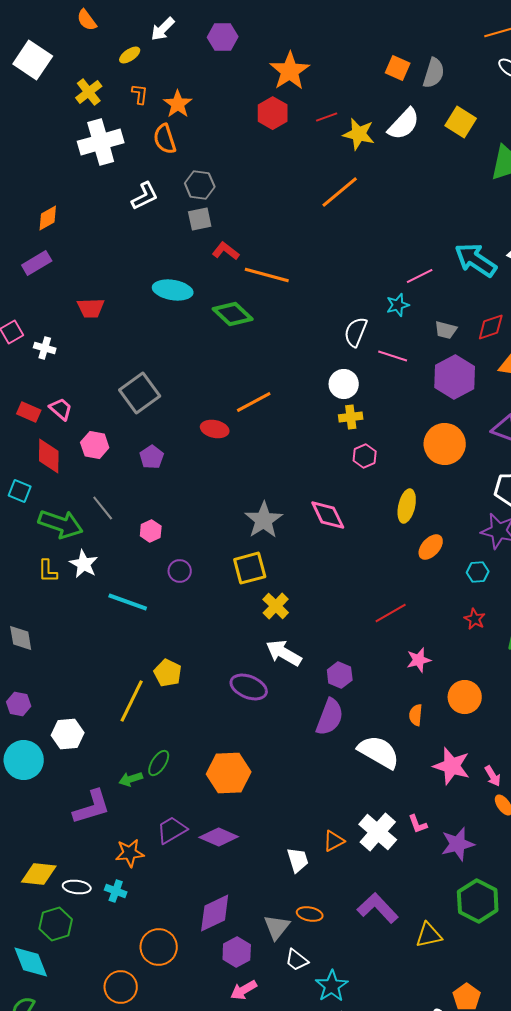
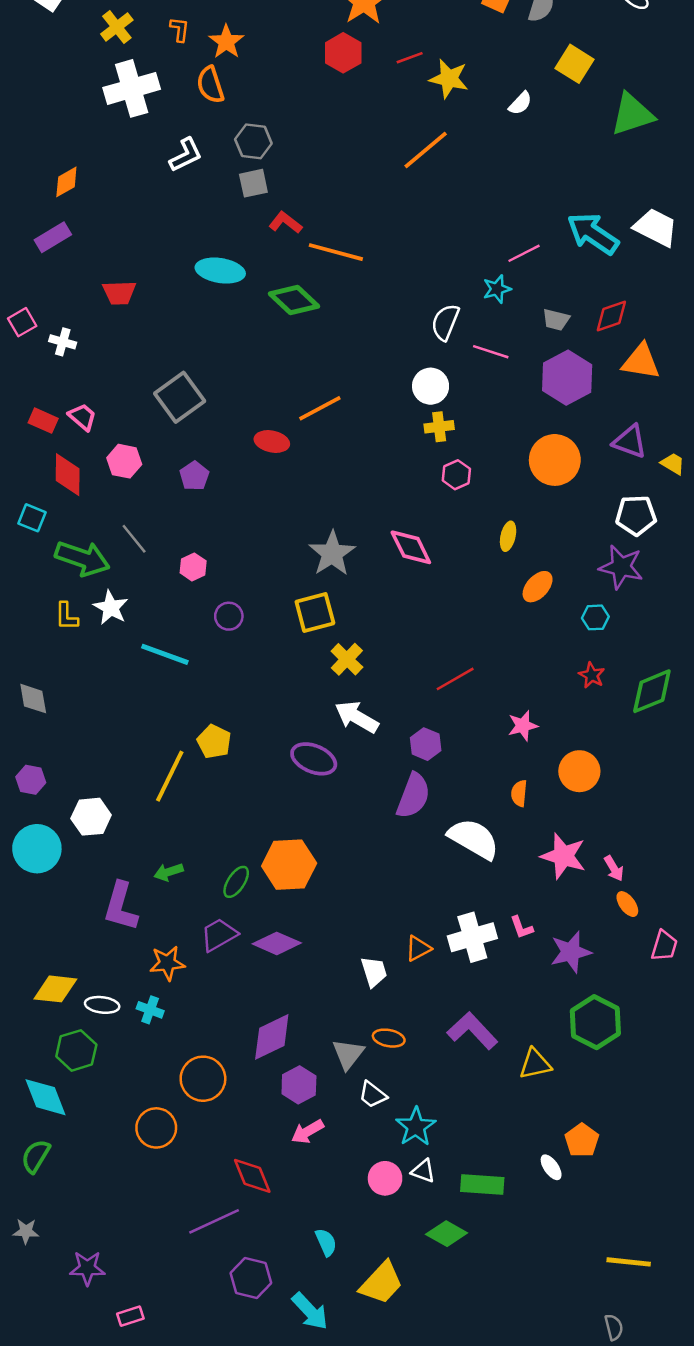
white semicircle: (404, 124) -> (520, 103), moved, size x0.6
yellow ellipse: (407, 506) -> (508, 536), size x0.7
red line: (391, 613) -> (455, 679), moved
green ellipse: (159, 763) -> (236, 882), moved
purple L-shape: (92, 807) -> (121, 906), turned 123
white cross: (378, 832) -> (472, 937), turned 33

